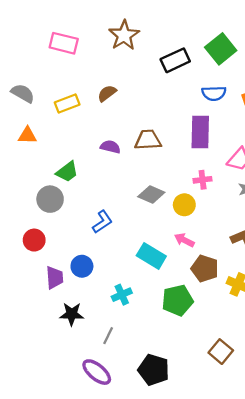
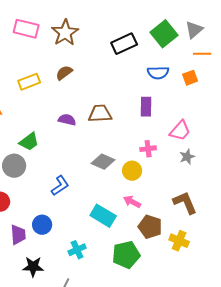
brown star: (124, 35) -> (65, 33), moved
purple rectangle: (200, 132) -> (146, 107), size x0.7

